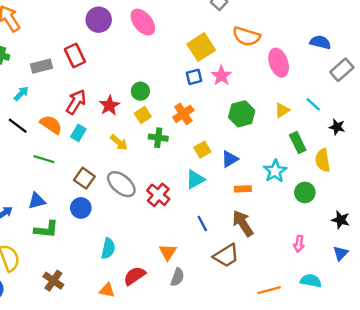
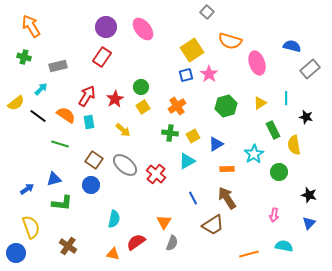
red rectangle: (75, 55) -> (102, 57), moved, turned 60
cyan line: (313, 104) -> (286, 98), turned 48
cyan rectangle: (78, 133) -> (89, 122), turned -40
green cross: (158, 138) -> (170, 133), moved

